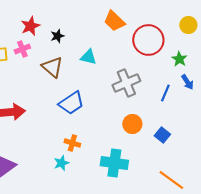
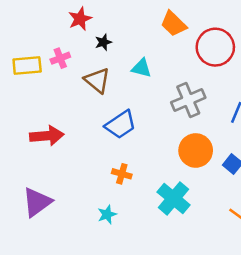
red star: (30, 26) -> (80, 19), moved
orange circle: (132, 124) -> (196, 150), size x1.4
cyan star: (61, 163) -> (107, 214), moved
cyan cross: (114, 163) -> (173, 198), turned 32

